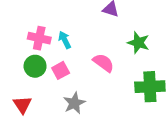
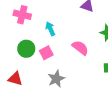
pink cross: (39, 38) -> (22, 15), moved
red triangle: (22, 105) -> (15, 79), turned -42

